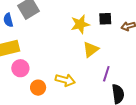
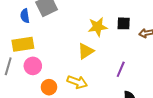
yellow triangle: (91, 49) -> (86, 51), moved
purple line: (106, 74) -> (121, 69), moved

